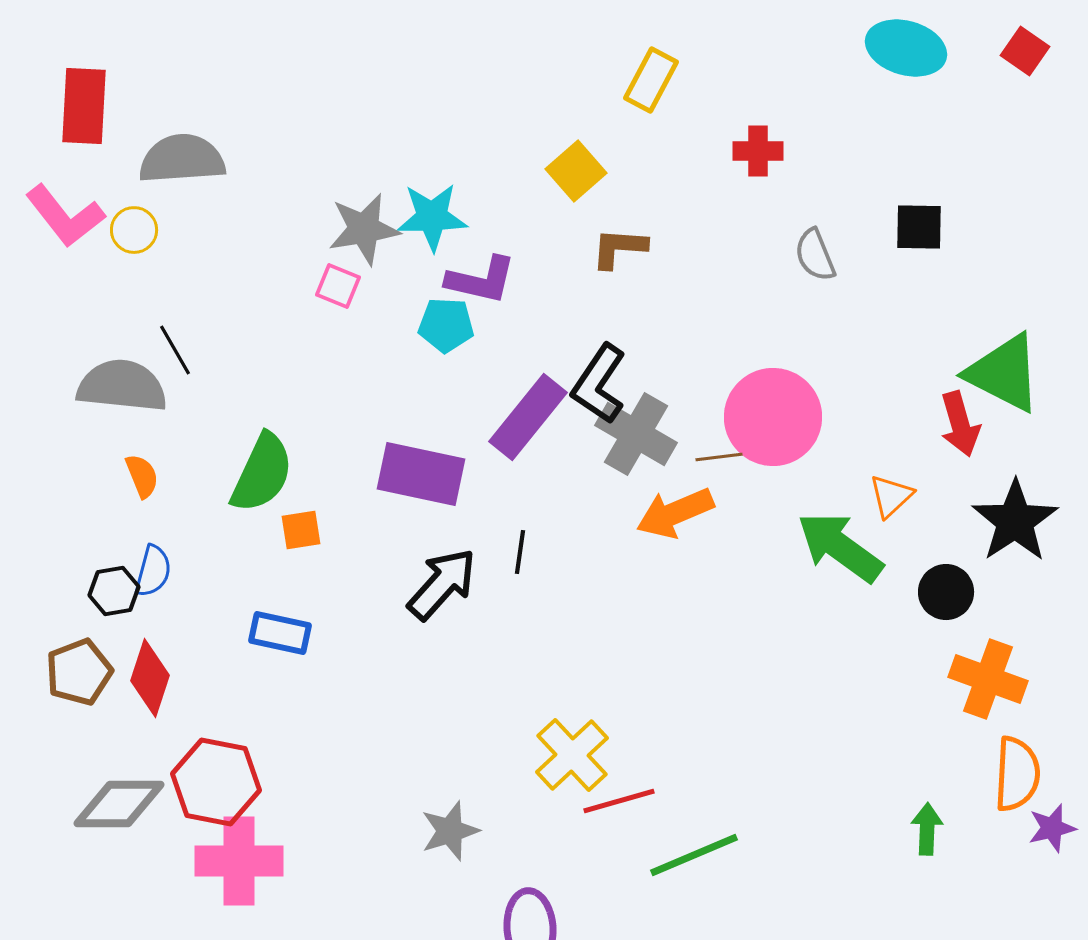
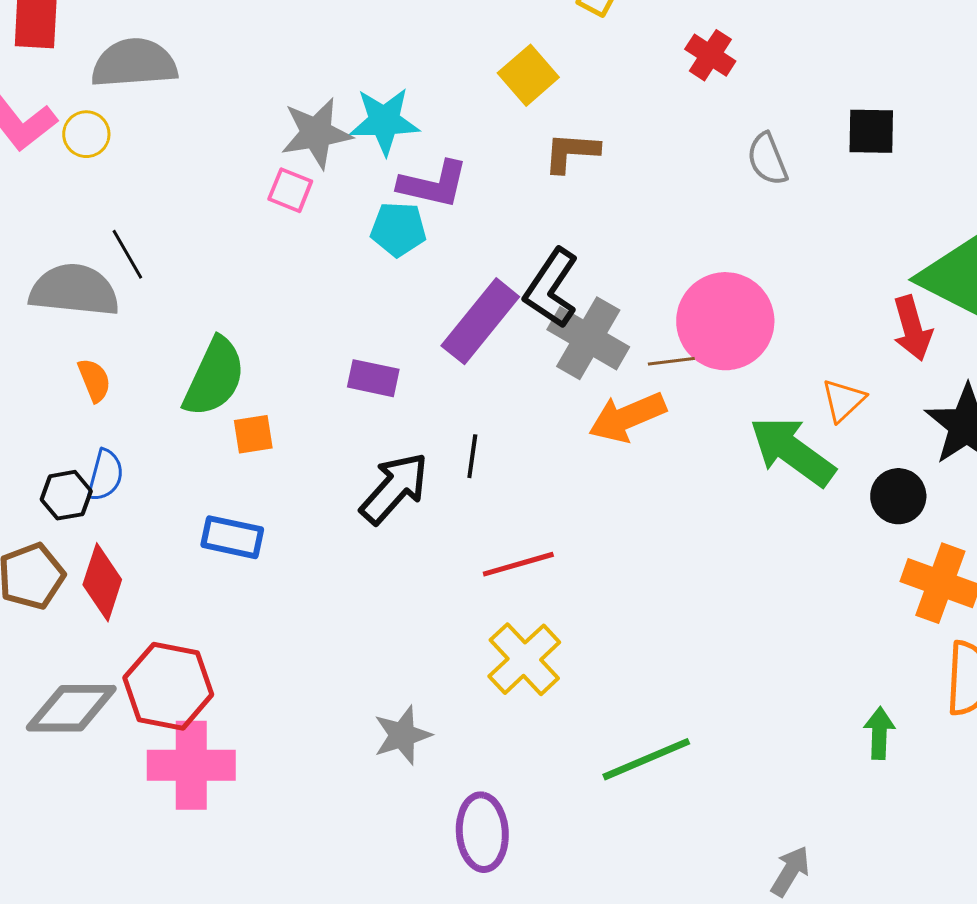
red cross: (758, 151) -> (710, 55), turned 33
purple rectangle: (421, 474) -> (373, 378), size x0.6
red line: (619, 801) -> (518, 564), moved

